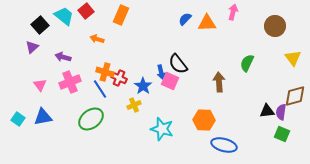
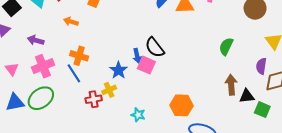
red cross: (119, 78) -> (94, 99), moved, turned -35
brown arrow: (219, 82) -> (231, 85), moved
purple semicircle: (281, 112) -> (261, 66), moved
green ellipse: (91, 119) -> (41, 98), moved
cyan star: (162, 129) -> (138, 115), size x0.6
green square: (282, 134) -> (262, 110), moved

